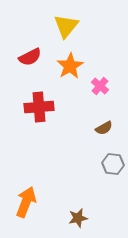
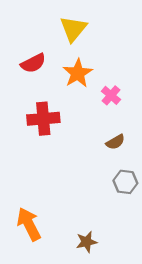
orange arrow: (26, 202) -> (29, 224), turned -48

